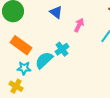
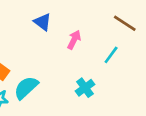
cyan cross: (62, 49) -> (85, 88), moved

